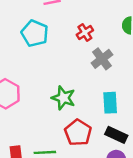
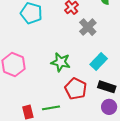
cyan rectangle: (110, 103) -> (99, 61), turned 54

